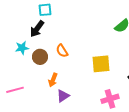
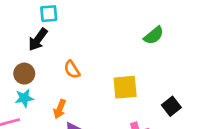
cyan star: (22, 48) -> (24, 98), moved
brown circle: (40, 57) -> (24, 74), moved

